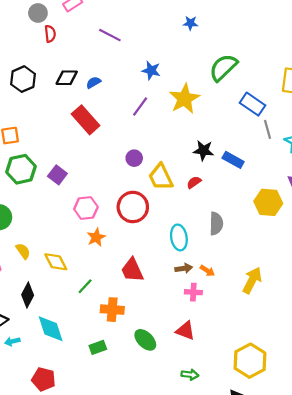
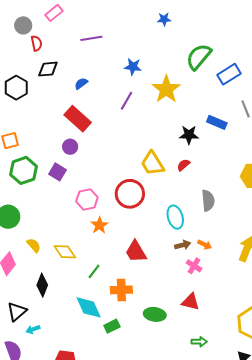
purple line: (110, 35) -> (91, 38), turned -30
black diamond: (67, 78) -> (48, 69), moved
blue rectangle: (252, 104) -> (229, 74), moved, turned -60
purple circle: (134, 158) -> (70, 147), moved
blue rectangle: (233, 160) -> (217, 122), moved
pink cross: (193, 292) -> (194, 266), turned 35
cyan diamond: (51, 329) -> (89, 307), moved
green ellipse: (145, 340) -> (155, 314), turned -30

